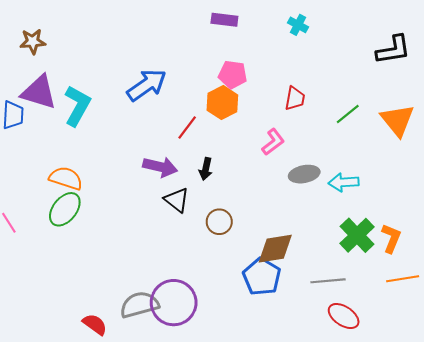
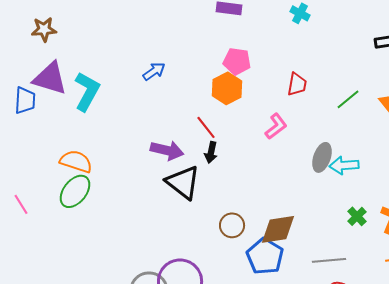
blue arrow: (147, 85) -> (154, 71), size x0.6
red line: (187, 127) -> (206, 127), moved, turned -75
gray ellipse: (304, 174) -> (322, 157), moved, turned -60
black triangle: (177, 200) -> (183, 182), size x1.4
brown circle: (219, 222) -> (232, 225), moved
green cross: (357, 235) -> (357, 216), size x0.6

